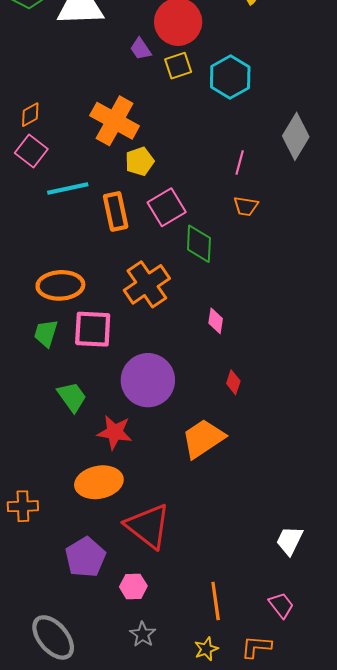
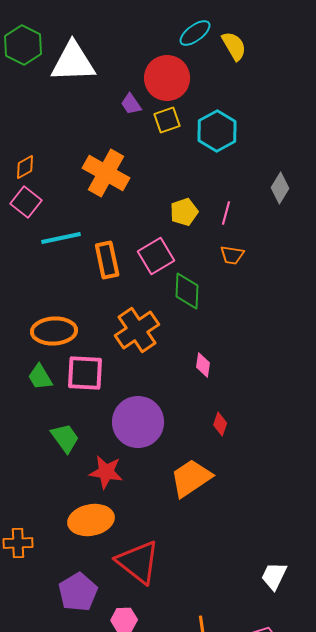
gray diamond: (296, 136) -> (280, 188), size x0.7
yellow pentagon: (140, 161) -> (184, 212), moved
green trapezoid: (46, 333) -> (40, 377), turned -48

